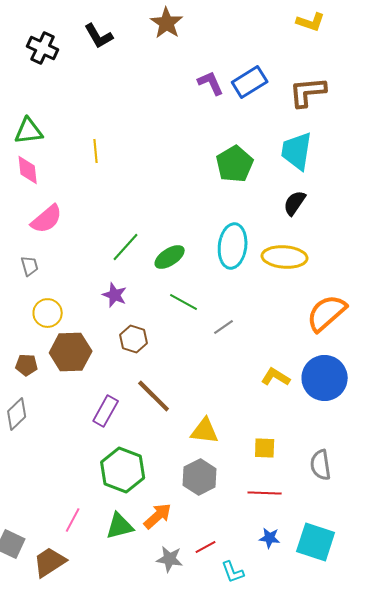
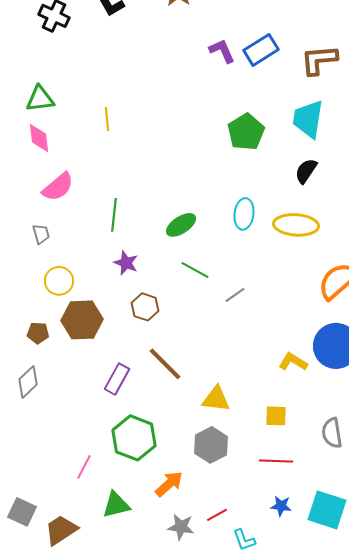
cyan ellipse: (233, 246) -> (244, 214), size x0.7
green line: (126, 247) -> (114, 215), moved, turned -36
yellow L-shape: (276, 377) -> (293, 362), moved
pink line: (73, 520) -> (84, 467), moved
green triangle: (120, 526) -> (116, 505), moved

